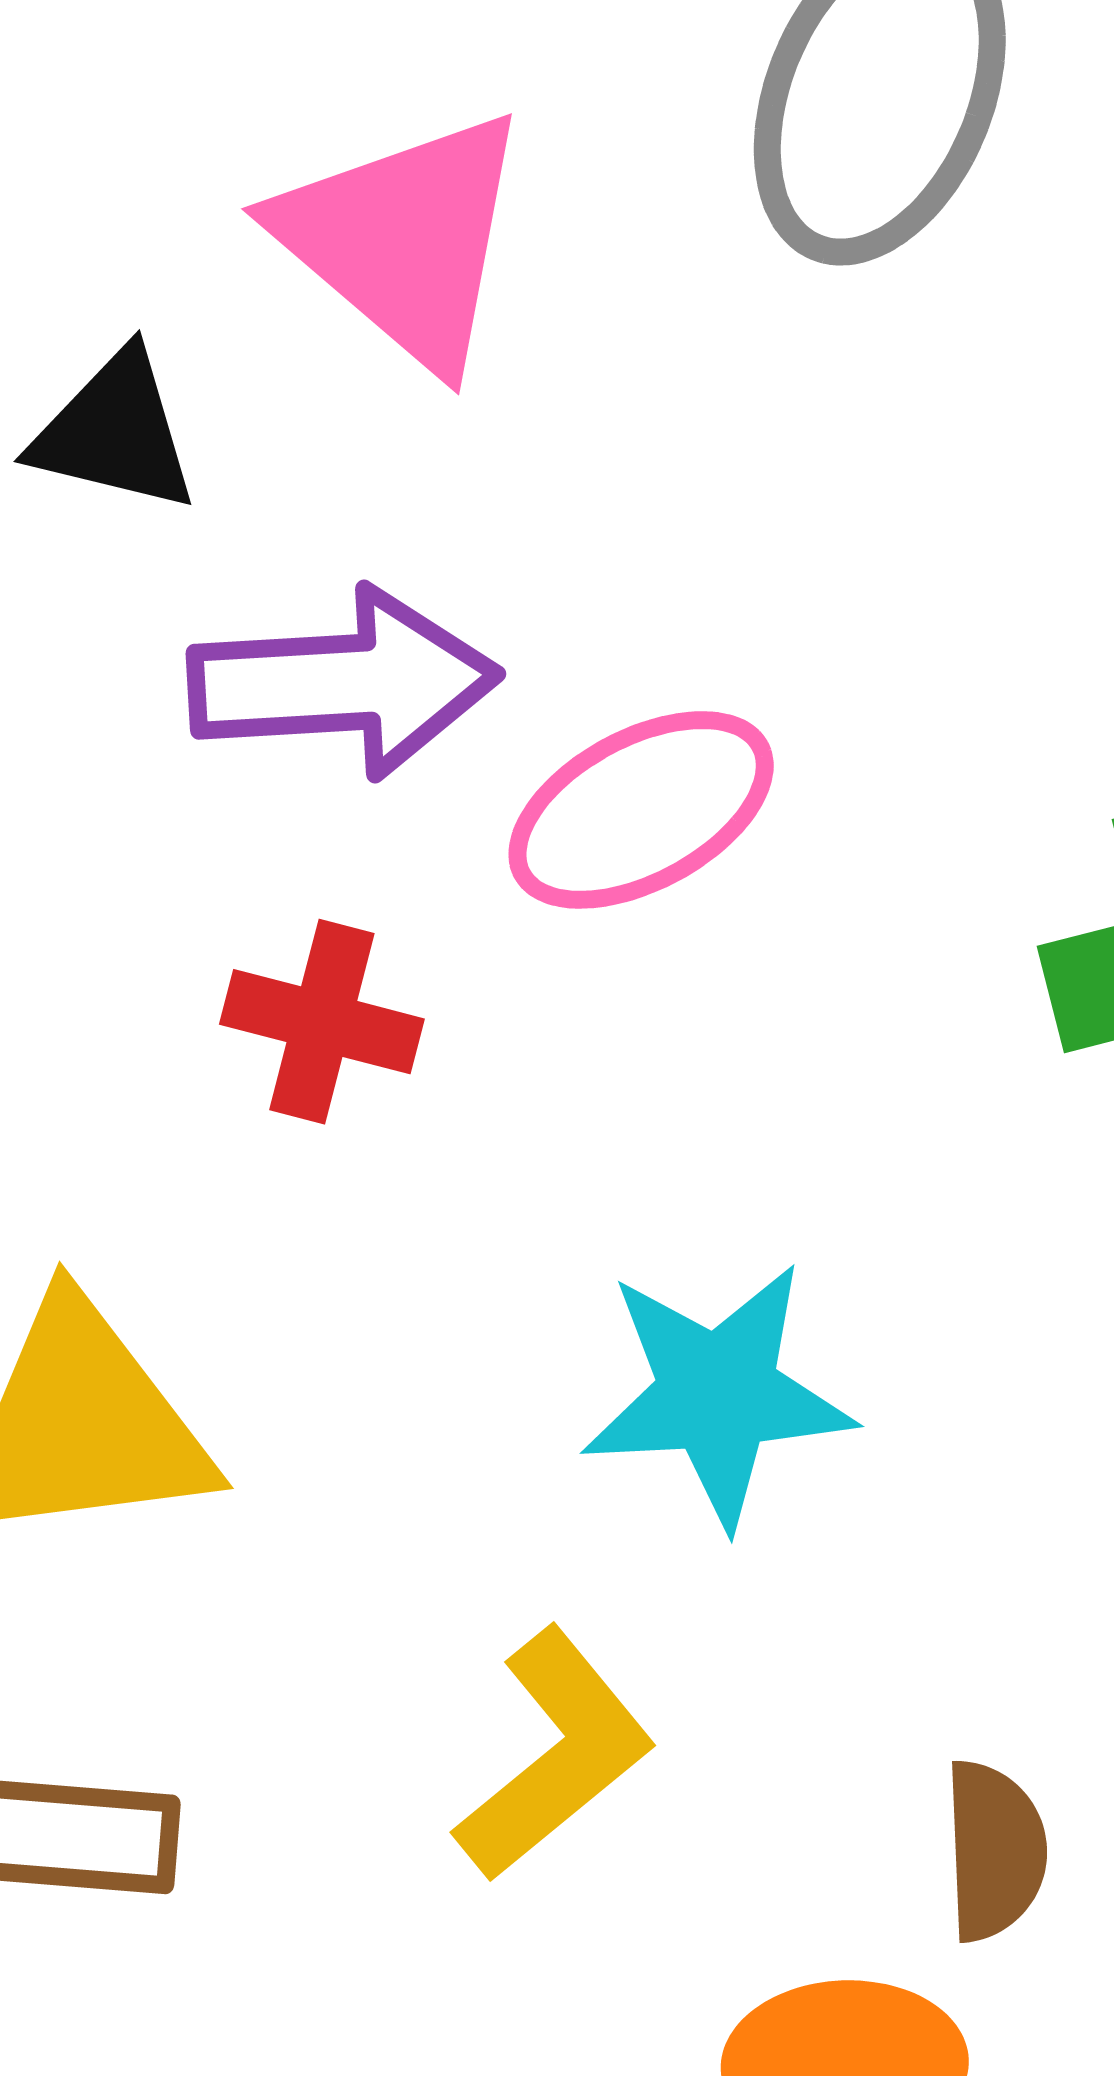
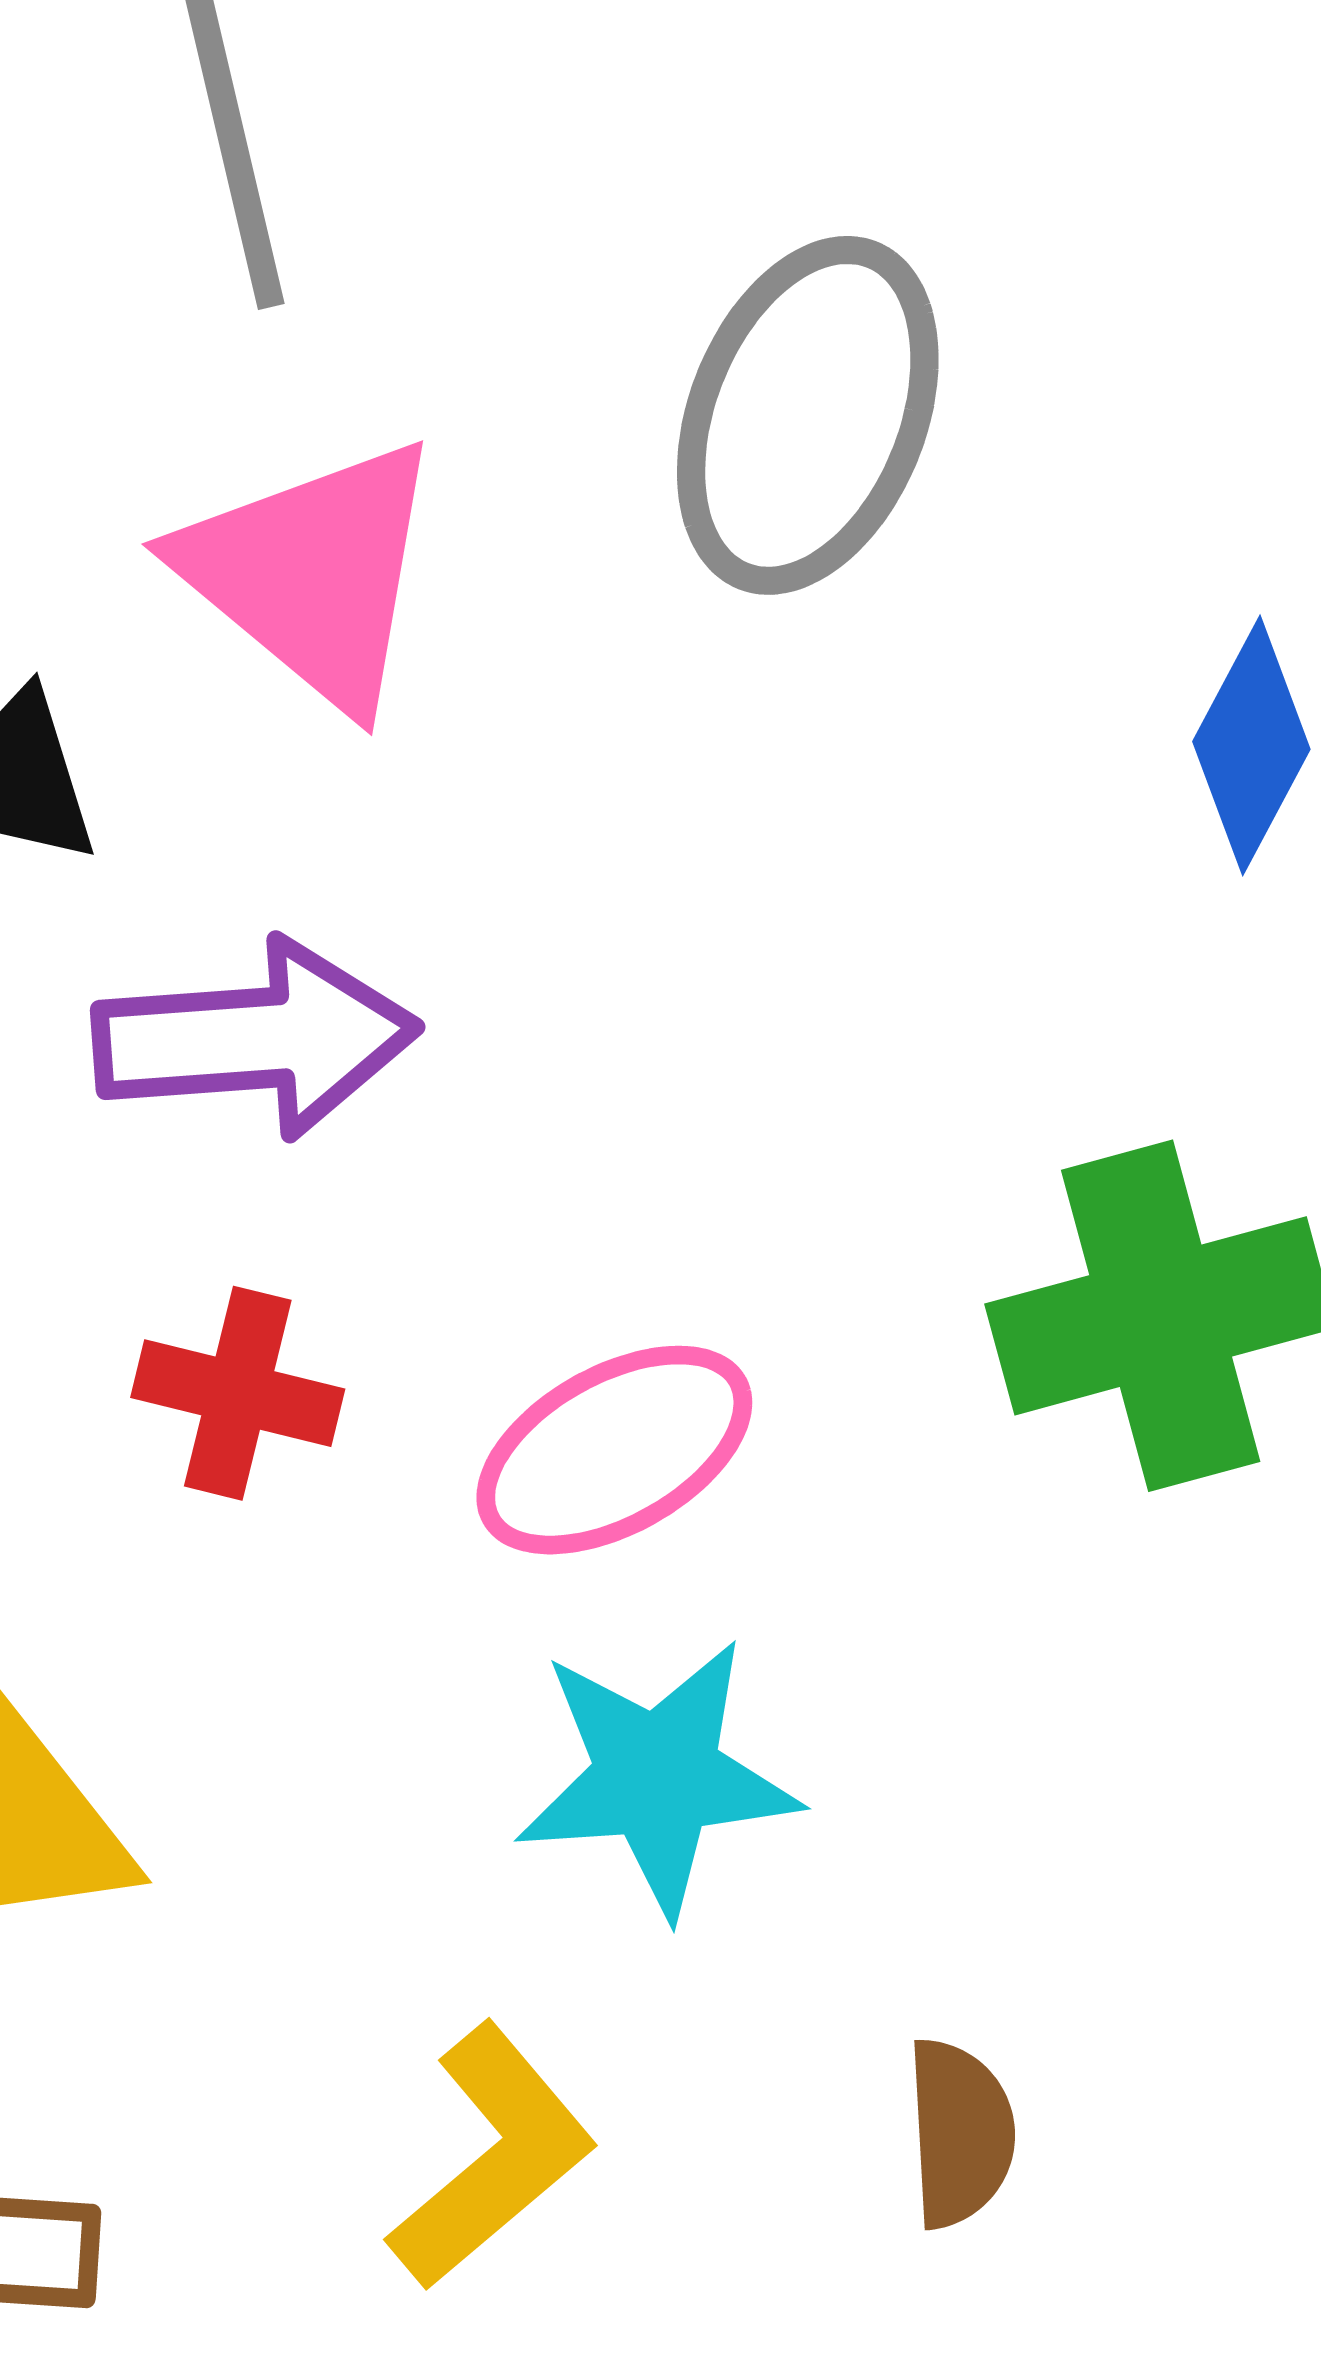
pink ellipse: (641, 810) -> (614, 1450), moved
brown semicircle: (994, 1851) -> (960, 2133), moved

